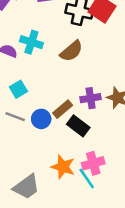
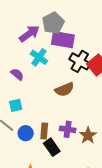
cyan cross: (31, 42) -> (39, 57), moved
brown rectangle: (63, 109) -> (44, 131), turned -63

